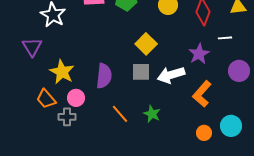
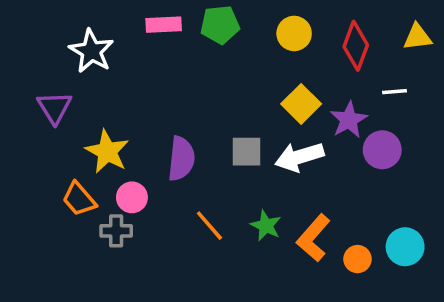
yellow square: (146, 44) -> (301, 104), moved
purple circle: (239, 71) -> (382, 150), moved
orange L-shape: (202, 94) -> (313, 238), moved

